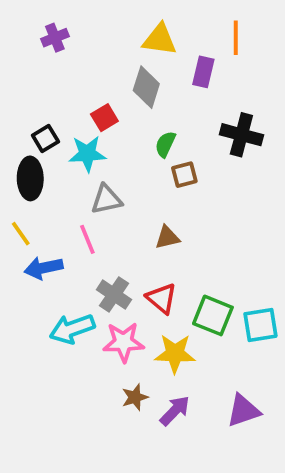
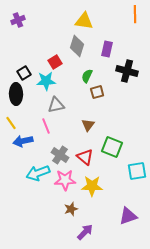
purple cross: (55, 38) -> (18, 20), moved
orange line: (236, 38) -> (135, 14), moved
purple rectangle: (203, 72) -> (107, 49), moved
brown triangle: (167, 237) -> (88, 125), turned -40
green square: (213, 315) -> (112, 147), moved
purple arrow: (175, 411) -> (85, 232), moved

